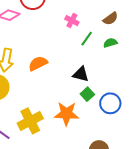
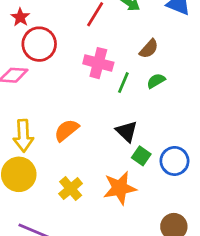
pink cross: (72, 21) -> (98, 63), size x1.5
black triangle: (81, 74) -> (127, 131), turned 42
yellow cross: (30, 121) -> (71, 189), moved, size x0.7

